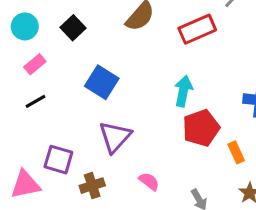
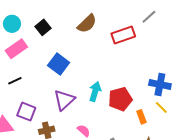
pink rectangle: (35, 64) -> (16, 49), size x1.5
cyan arrow: (183, 91) -> (95, 92), moved
black line: (35, 101) -> (15, 81), moved

